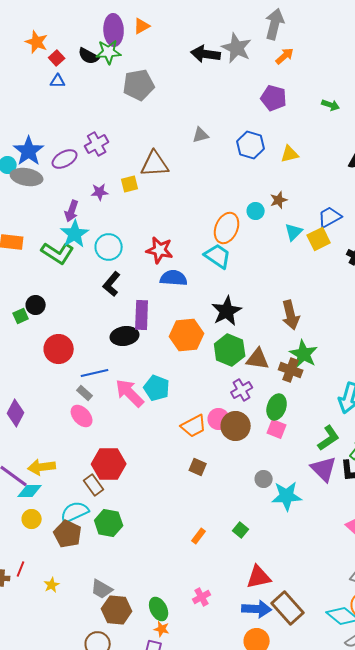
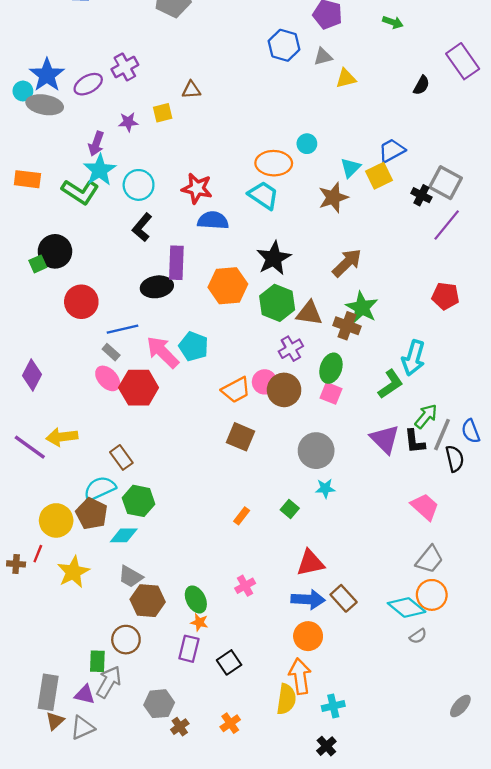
gray triangle: (201, 135) -> (323, 57), moved
blue hexagon: (251, 145) -> (284, 45), moved
brown triangle: (155, 164) -> (191, 90), size x0.6
brown star: (279, 200) -> (333, 198), moved, size x1.5
orange ellipse: (227, 228) -> (274, 163), turned 68
black circle: (36, 305) -> (55, 251), size x1.5
brown arrow: (291, 315) -> (347, 263), turned -120
green L-shape: (329, 438) -> (391, 384), moved
red hexagon: (109, 464) -> (139, 388), moved
brown square: (198, 467) -> (240, 437), size x1.4
gray circle: (264, 479) -> (316, 451), size x1.8
cyan diamond: (30, 491) -> (124, 535), moved
cyan star: (287, 496) -> (325, 488), moved, size x0.6
yellow circle: (32, 519) -> (56, 520), moved, size x1.5
yellow star: (52, 585) -> (73, 572), size x1.8
brown rectangle: (288, 608) -> (344, 598), size x0.7

